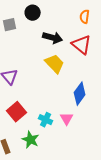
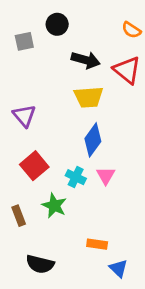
orange semicircle: (85, 17) -> (131, 30), turned -64
yellow trapezoid: (55, 64) -> (89, 97), turned 130
blue diamond: (80, 94) -> (93, 140), moved

